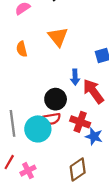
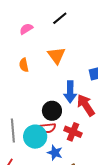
blue arrow: (75, 77) -> (70, 92), size x1.5
blue star: (94, 136) -> (55, 153), moved

